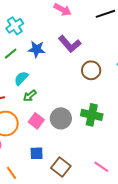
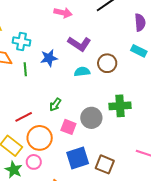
cyan cross: (15, 26) -> (22, 41), turned -30
green line: (11, 54) -> (25, 69), turned -40
cyan semicircle: (21, 78) -> (82, 72), moved, turned 56
blue square: (37, 153) -> (78, 158), size x1.6

